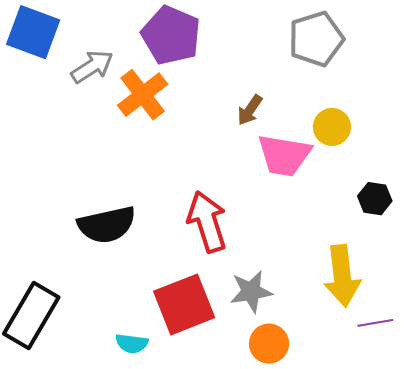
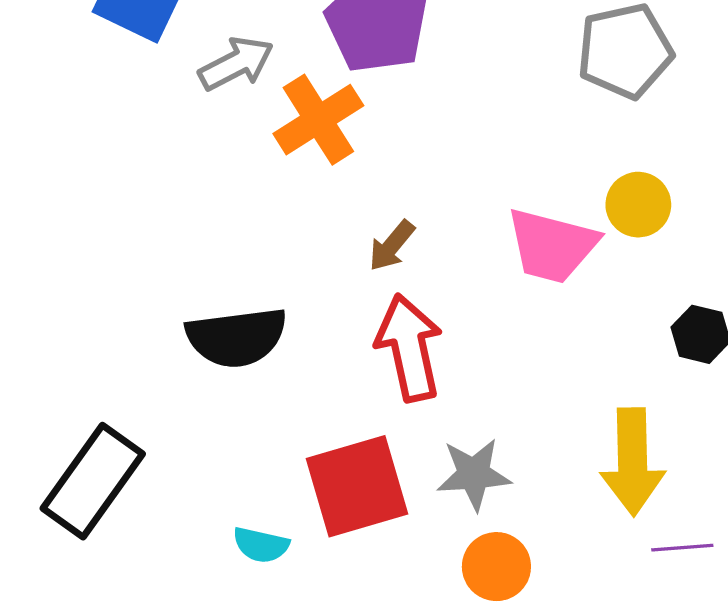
brown arrow: (250, 110) -> (392, 246), moved

